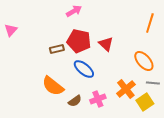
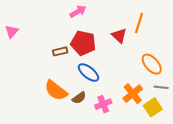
orange line: (150, 23) -> (139, 23), moved
red triangle: (106, 44) -> (119, 36), moved
brown semicircle: (75, 101) -> (79, 98), moved

